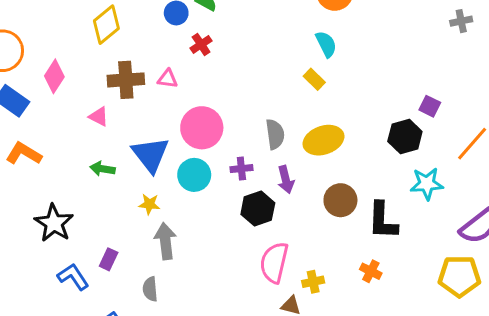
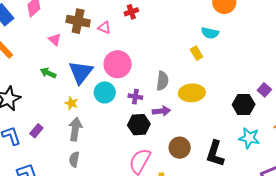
cyan semicircle: (326, 44) -> (210, 33), turned 114
purple arrow: (286, 179) -> (161, 111), turned -96
brown circle: (340, 200) -> (180, 148), moved
gray semicircle: (150, 289) -> (74, 159), moved

